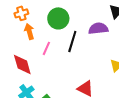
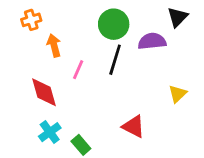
orange cross: (21, 13) -> (31, 20), moved
green circle: (58, 18) -> (114, 24), moved

